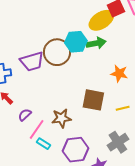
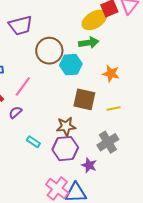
cyan hexagon: (76, 42) -> (71, 65), moved
purple trapezoid: (32, 61) -> (21, 25), moved
brown star: (61, 118) -> (66, 126), moved
pink line: (37, 129) -> (23, 87), moved

